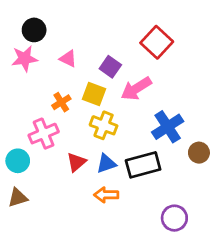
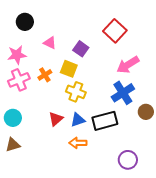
pink star: (25, 59) -> (17, 55), moved
pink arrow: (136, 89) -> (128, 65), moved
pink cross: (44, 134) -> (19, 80), moved

